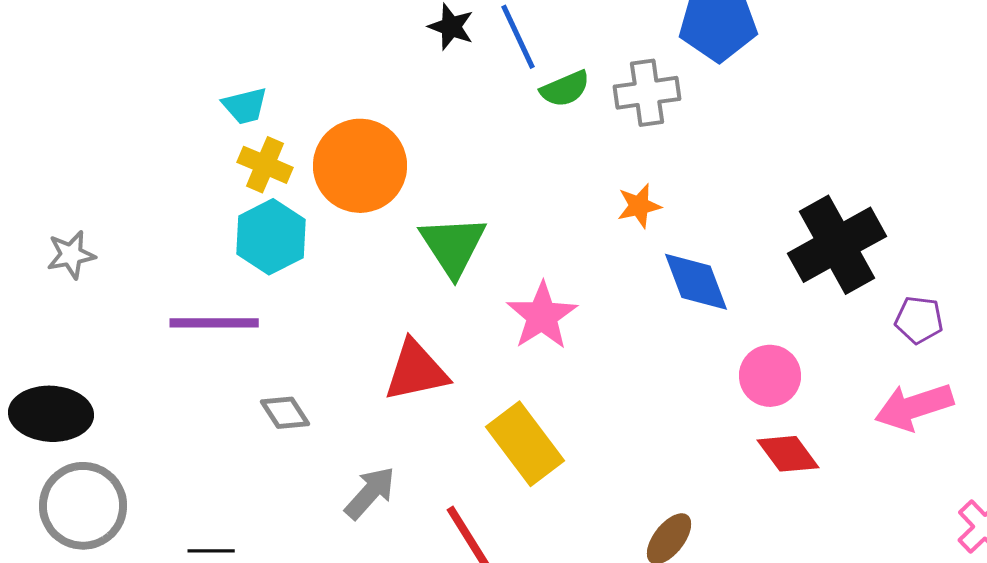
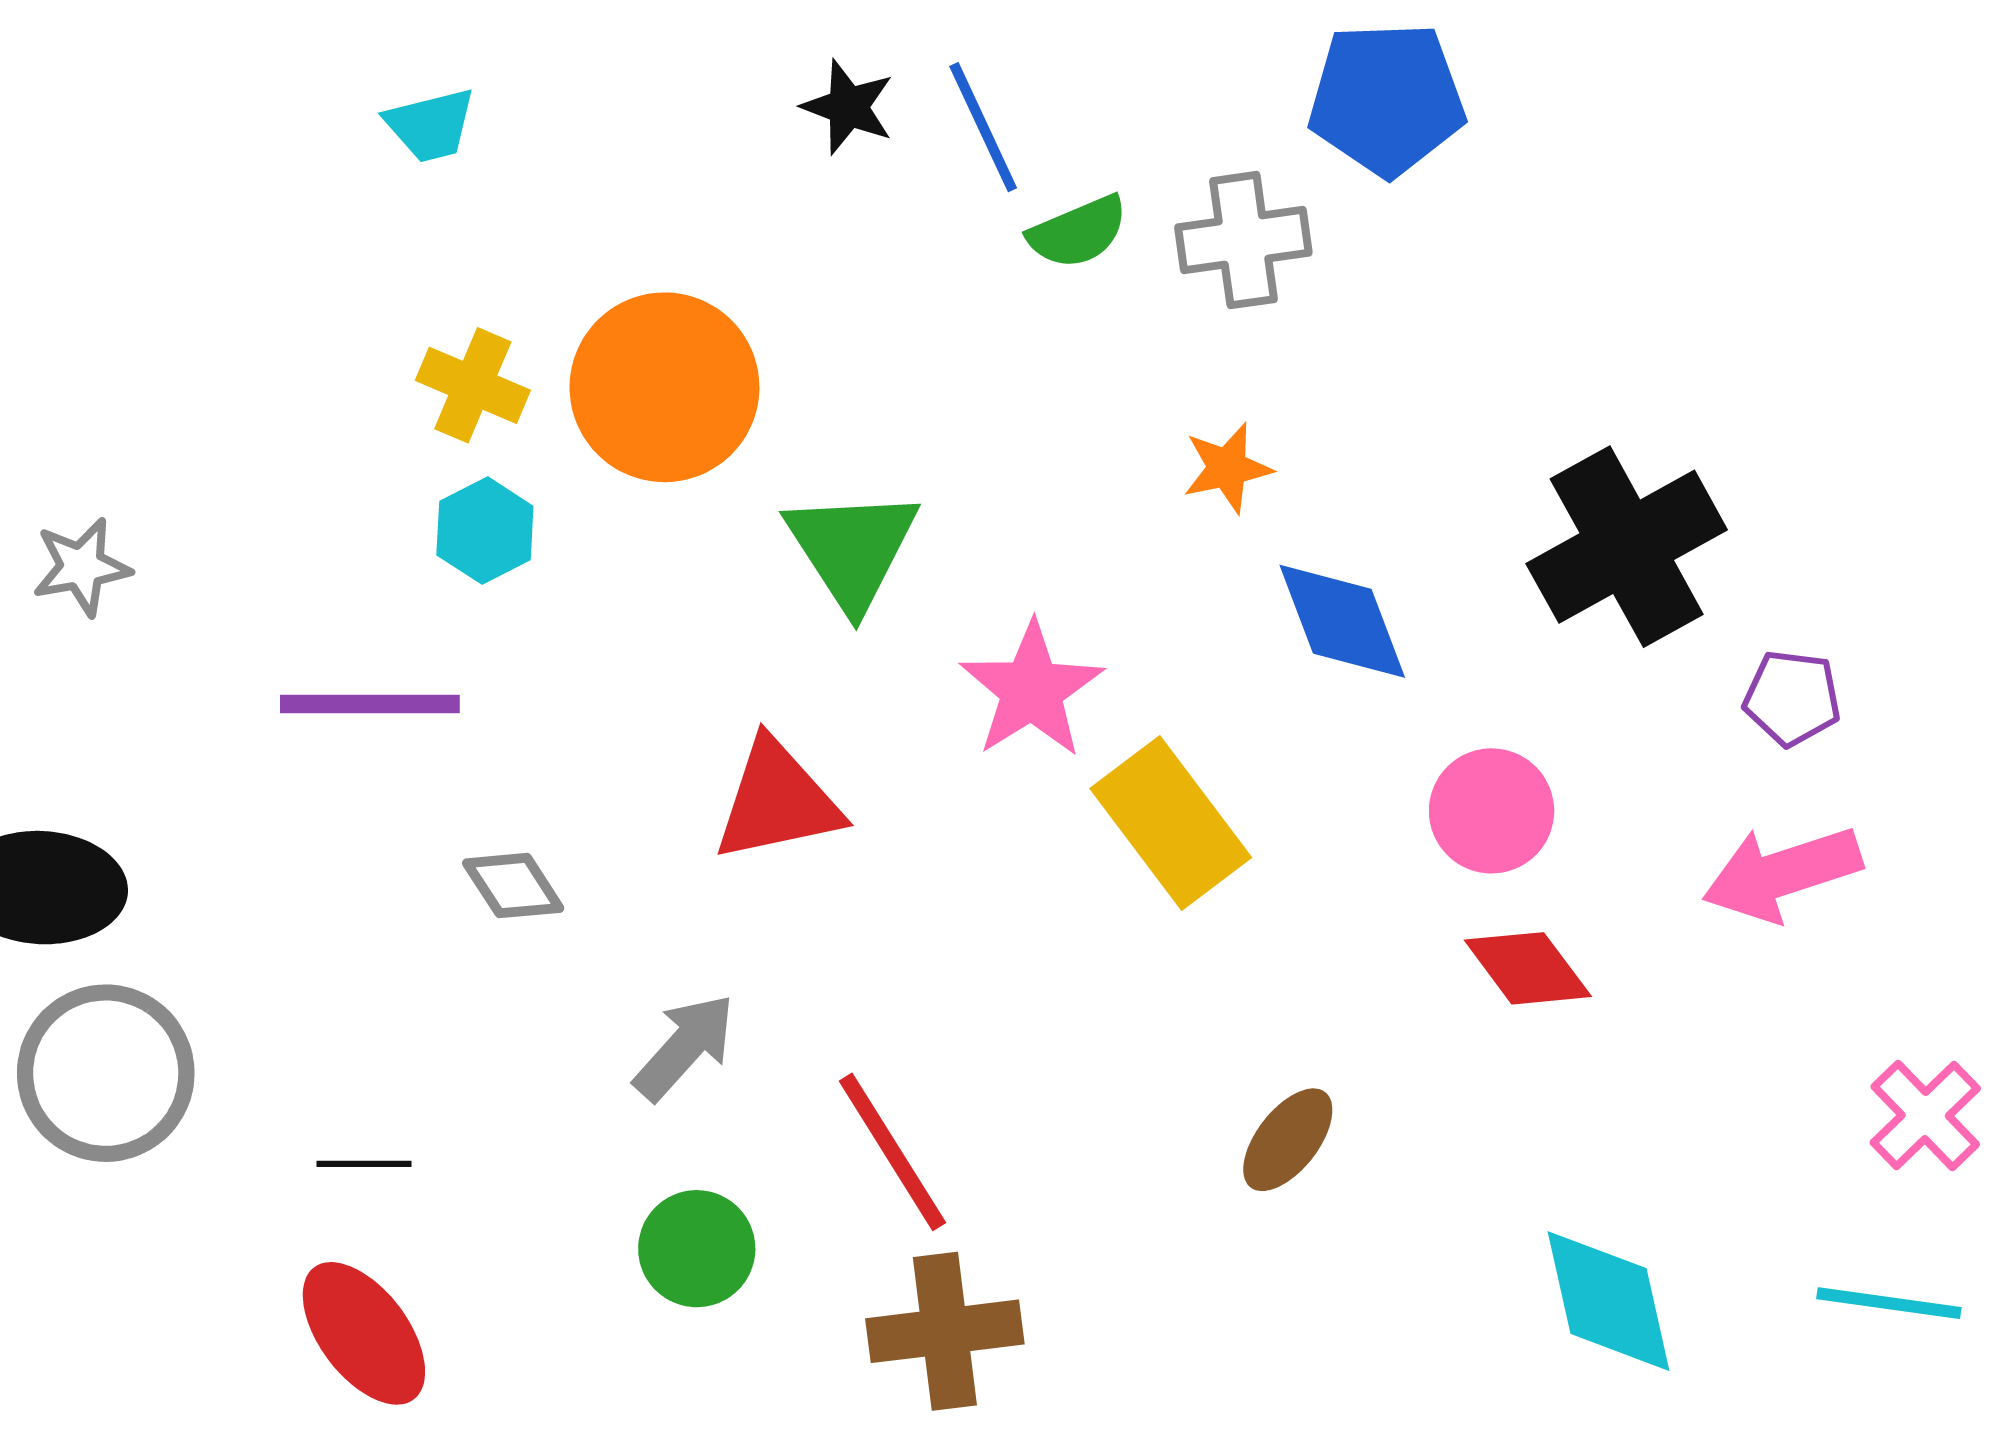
cyan trapezoid: (245, 106) -> (430, 125), moved
cyan hexagon: (271, 237) -> (485, 531), size x0.7
yellow rectangle: (525, 444) -> (1171, 823), moved

